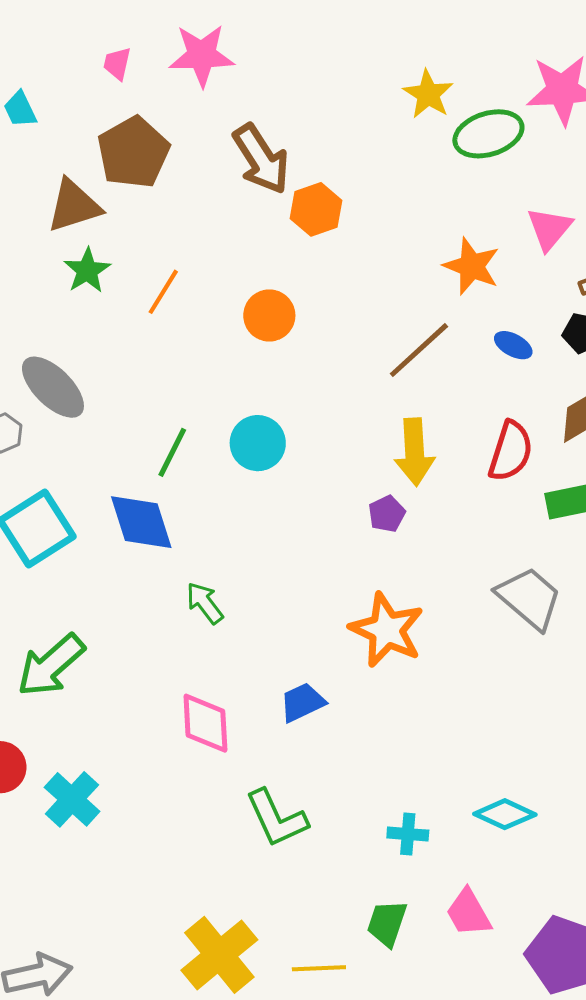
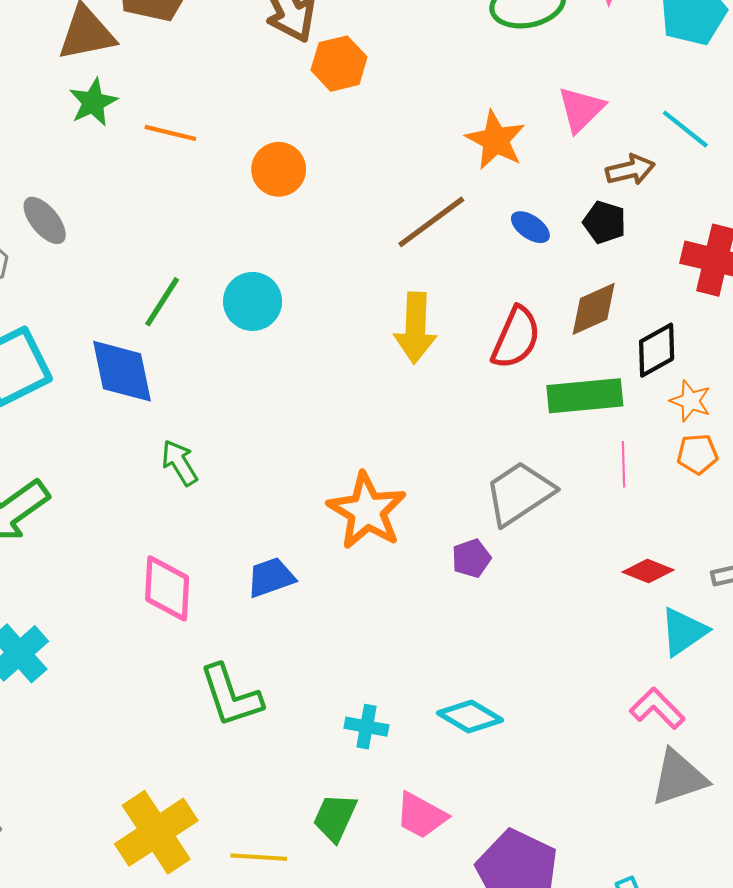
orange line: (163, 292) -> (170, 133), turned 66
gray ellipse: (53, 387) -> (45, 220), size x0.7
purple pentagon: (387, 514) -> (471, 558), moved
gray trapezoid: (529, 598) -> (519, 493), turned -80
pink trapezoid: (468, 913) -> (421, 816), turned -38

